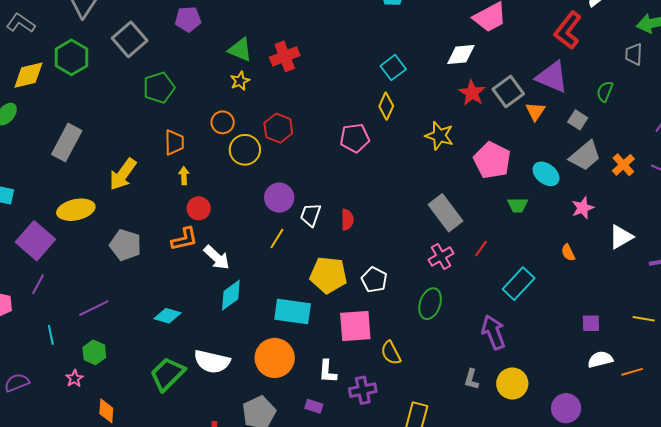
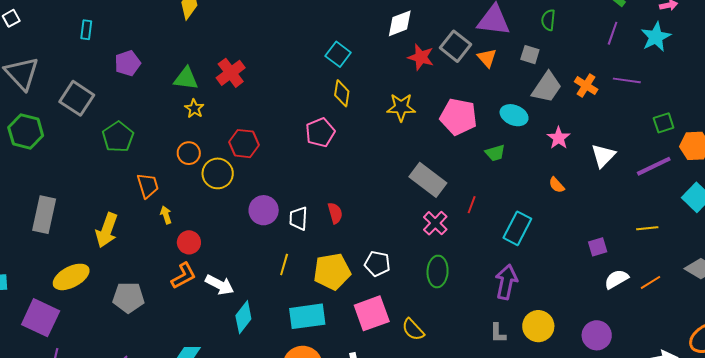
yellow line: (277, 239) -> (284, 264), moved
purple arrow: (493, 332) -> (506, 282), turned 48

